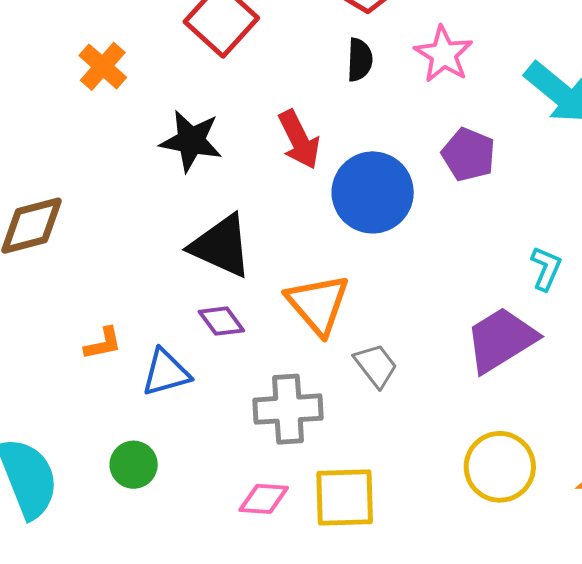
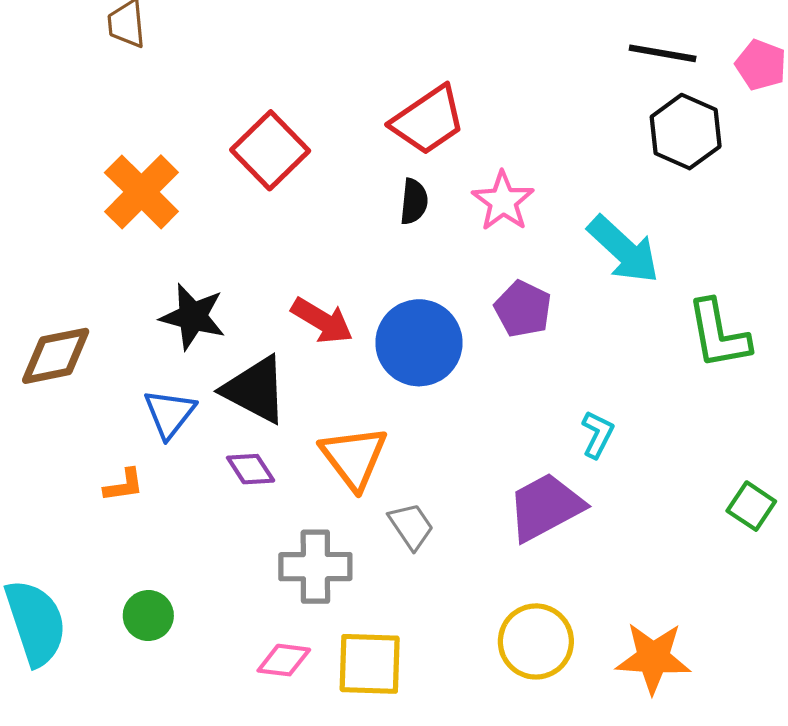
orange cross: (103, 66) -> (141, 192), size x1.5
red arrow: (299, 140) -> (322, 321), moved, turned -36
black star: (191, 141) -> (193, 317), moved
blue triangle: (166, 373) -> (170, 414), moved, turned -40

